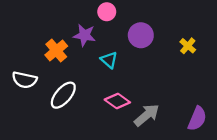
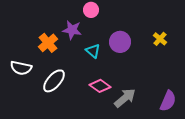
purple circle: (141, 35) -> (120, 42), moved

